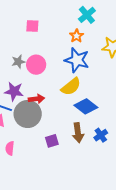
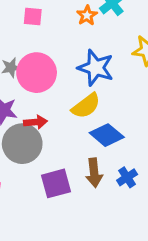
orange star: (77, 36) -> (87, 15), moved
pink circle: (36, 65) -> (37, 73), size x1.4
purple square: (52, 141) -> (56, 183), size x1.5

